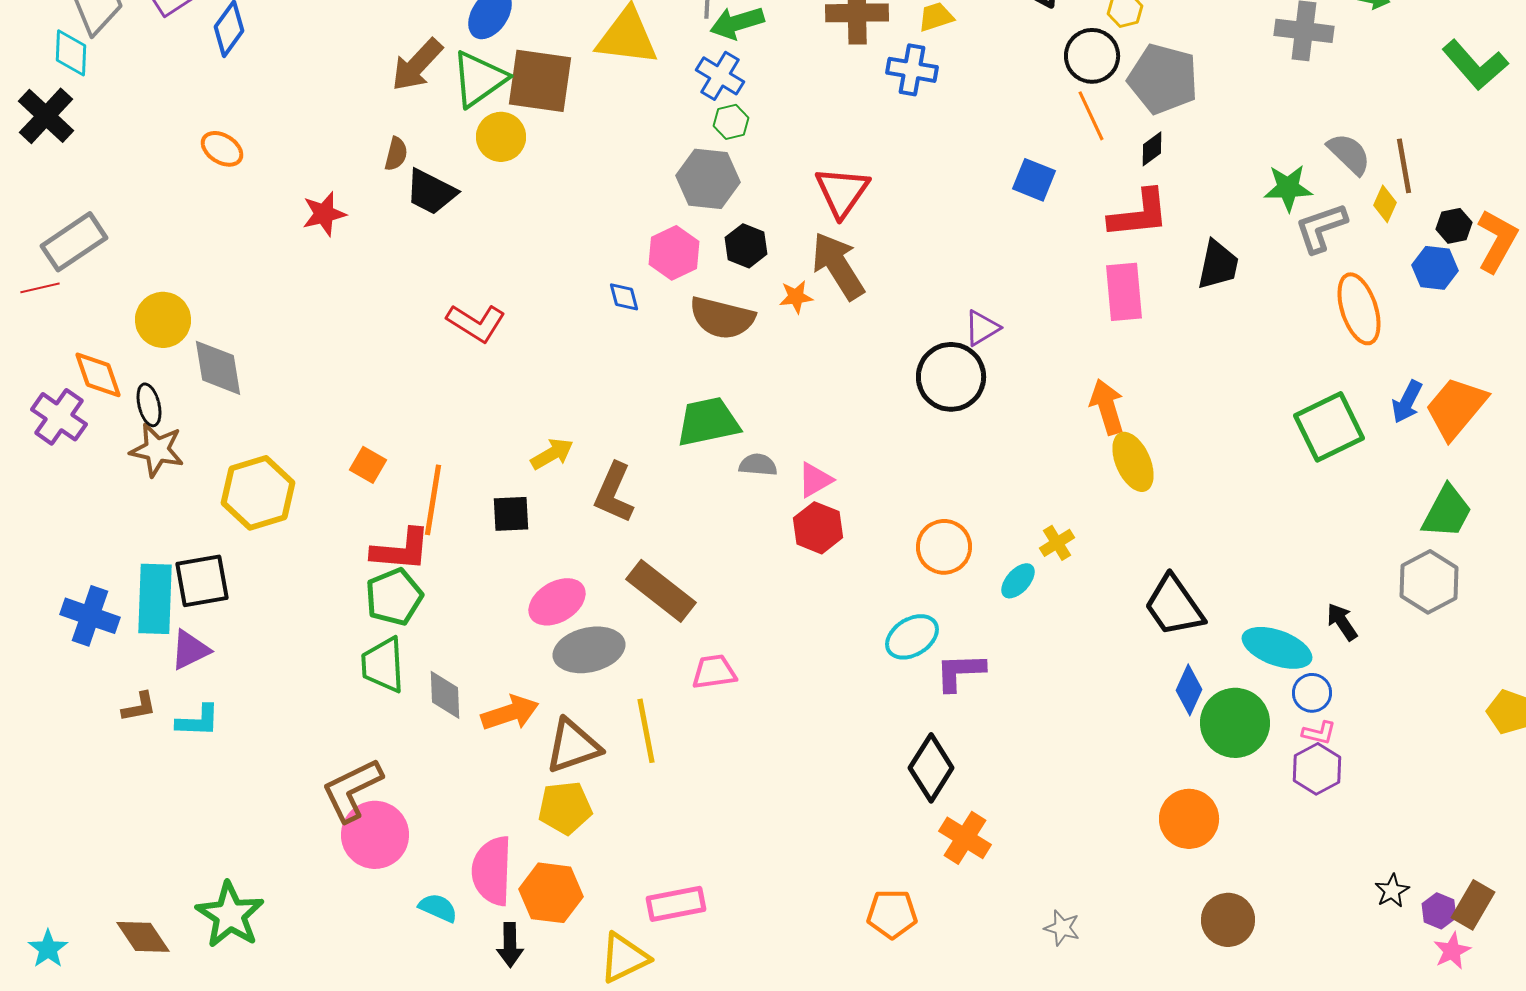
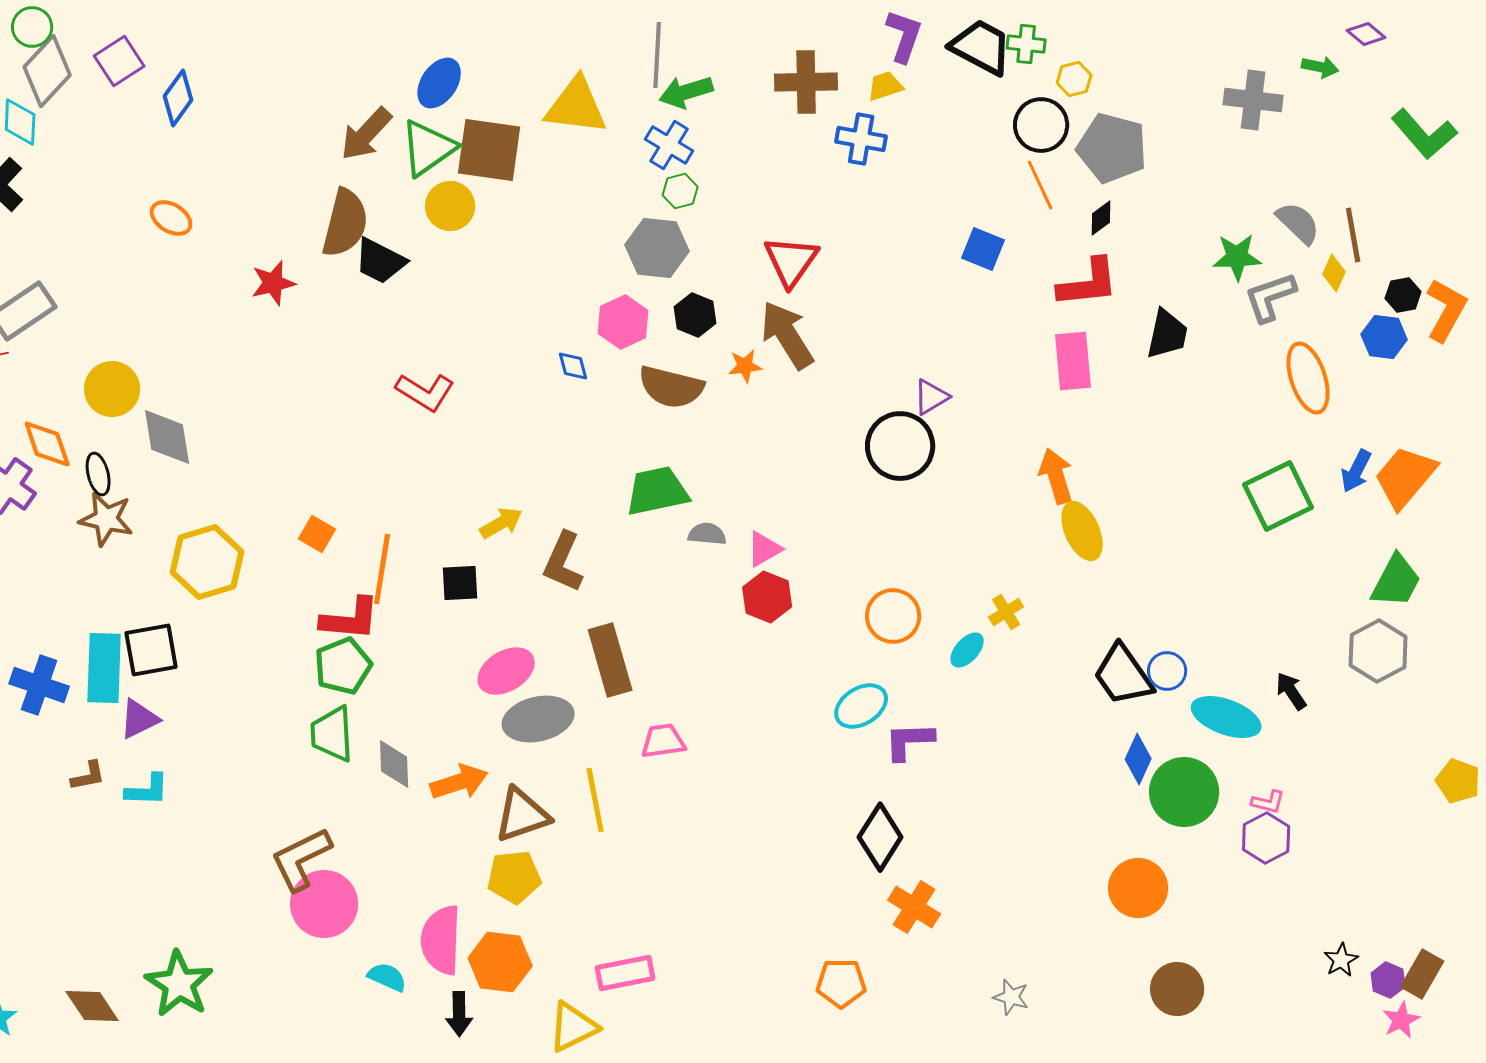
brown semicircle: (396, 154) -> (345, 223), size x2.0
brown rectangle: (661, 591) -> (610, 660), turned 36
blue circle: (1312, 693) -> (1167, 671), moved

